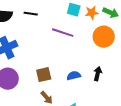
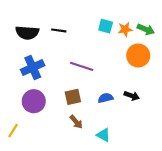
purple line: (63, 33) -> (82, 66), moved
black arrow: (98, 74) -> (132, 96), turned 96

